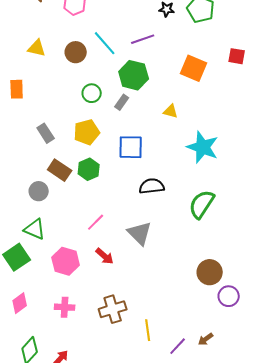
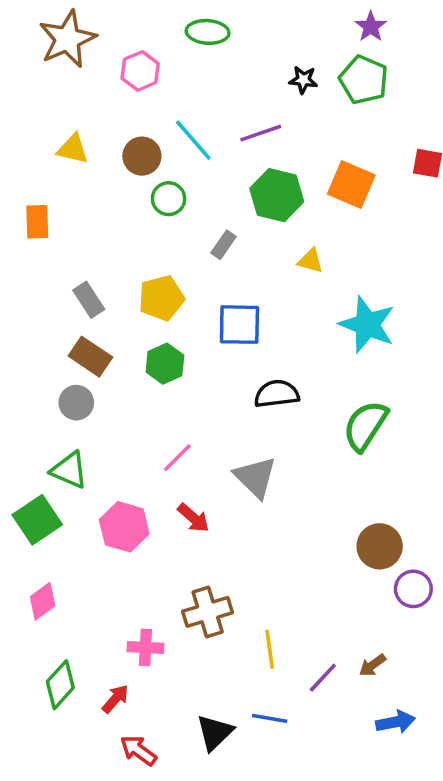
green hexagon: (134, 75) -> (277, 195), moved
green circle: (92, 93) -> (169, 199), moved
brown rectangle: (60, 170) -> (90, 357), moved
pink cross: (65, 307) -> (145, 647), moved

